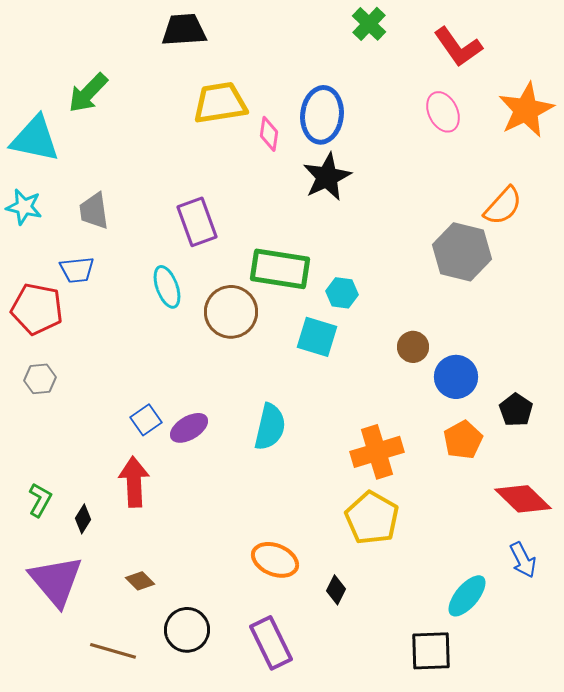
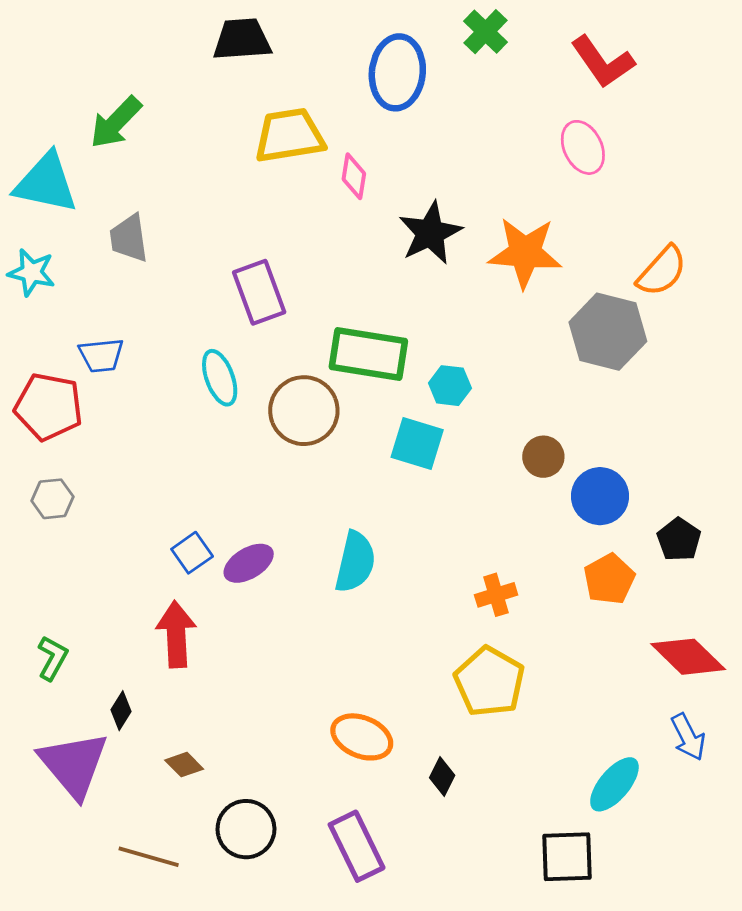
orange star: (526, 110) -> (525, 253), moved, turned 30
blue ellipse: (322, 115) -> (397, 72), moved
gray trapezoid: (94, 211) -> (129, 238), moved
orange cross: (377, 452) -> (496, 595), size x0.6
black diamond: (83, 519) -> (121, 711), moved

